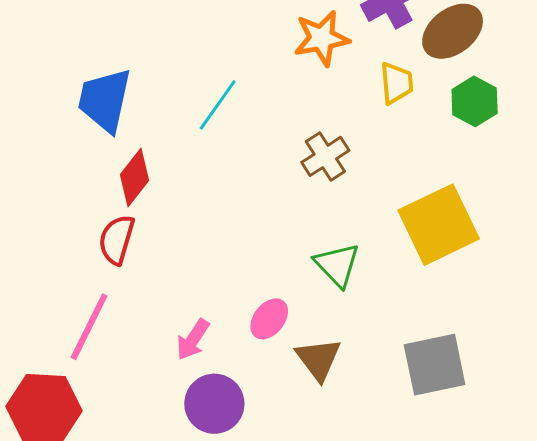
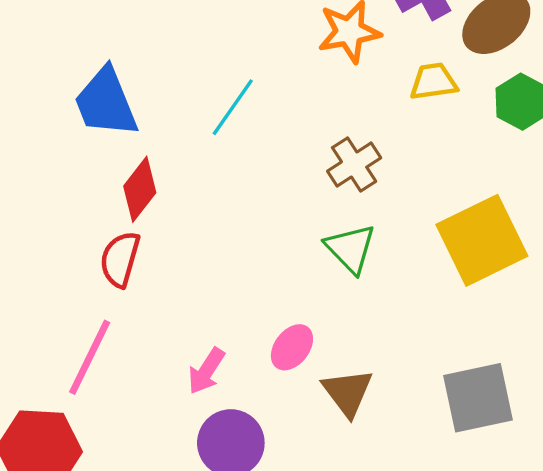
yellow trapezoid: (396, 83) -> (434, 82), turned -93
blue trapezoid: (105, 100) -> (106, 102), turned -34
green triangle: (337, 265) -> (351, 248), moved

